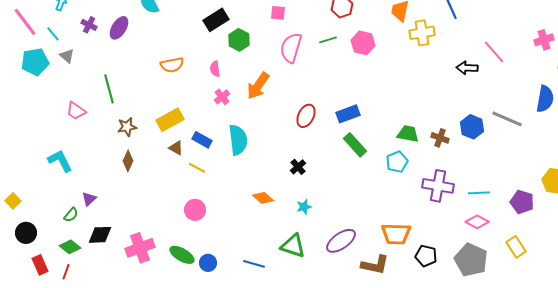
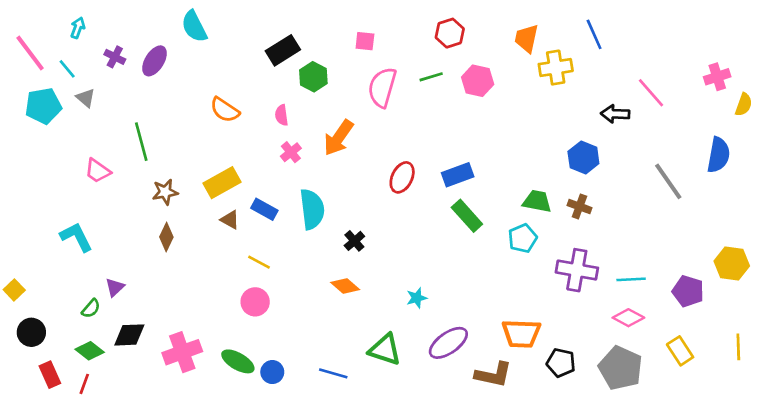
orange semicircle: (172, 65) -> (225, 110), turned 45
gray line: (507, 119) -> (668, 181), turned 32
blue hexagon: (472, 127) -> (583, 158), moved
black cross: (298, 167) -> (354, 241), moved
yellow line: (197, 168) -> (259, 262), moved
cyan star: (304, 207) -> (417, 298), moved

